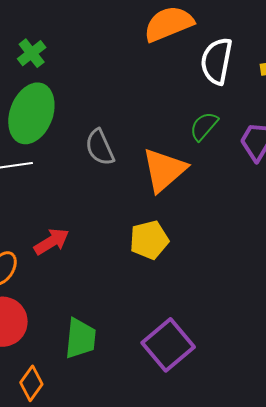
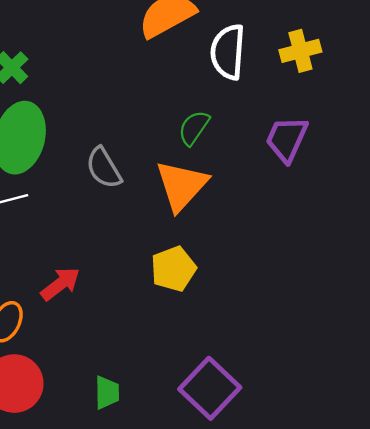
green semicircle: (204, 126) -> (194, 128), moved
green trapezoid: (80, 338) -> (107, 393), size x0.7

